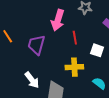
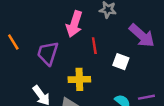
yellow cross: (74, 67) -> (79, 79), moved

